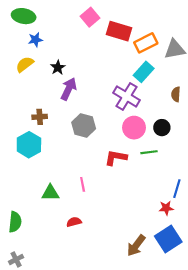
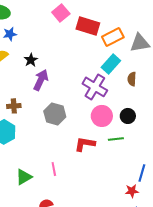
brown semicircle: (176, 94) -> (132, 79), moved
green triangle: (50, 193) -> (24, 177), turned -30

